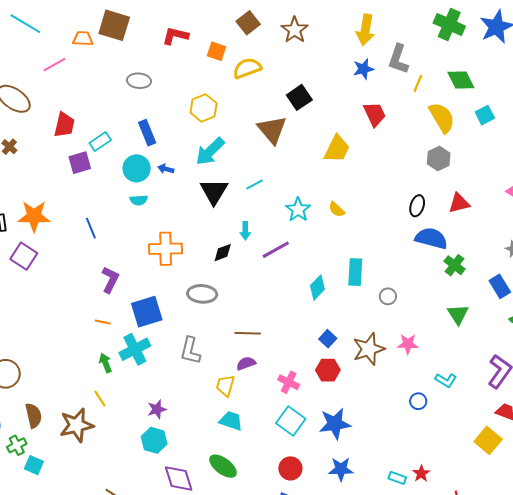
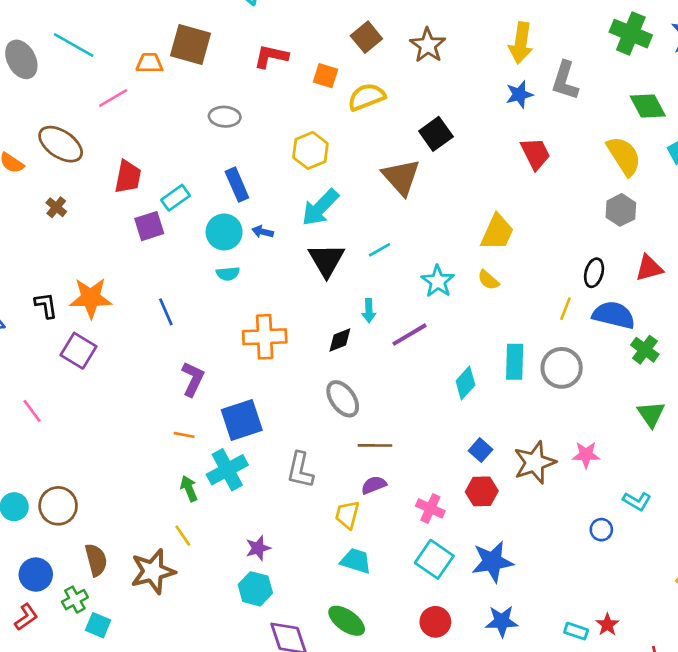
yellow line: (418, 83) -> (565, 309), moved
yellow trapezoid: (337, 149) -> (497, 232), moved
gray ellipse: (202, 294) -> (343, 399), moved, turned 52
gray circle: (388, 296) -> (562, 368), moved, size x1.8

